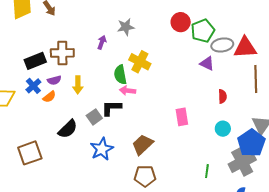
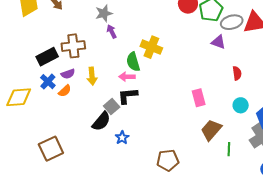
gray star: (126, 27) -> (104, 13), moved
purple arrow: (102, 42) -> (112, 31), turned -40
pink arrow: (128, 91) -> (127, 77), moved
black semicircle: (68, 129) -> (101, 121), moved
brown trapezoid: (142, 145) -> (211, 130), moved
blue star: (102, 149) -> (122, 138), size x0.6

